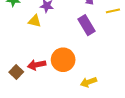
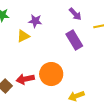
yellow triangle: (35, 21) -> (23, 36), turned -40

